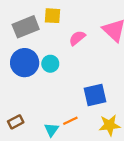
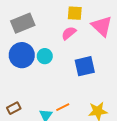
yellow square: (53, 16) -> (75, 13), moved
blue square: (95, 95) -> (85, 66), moved

